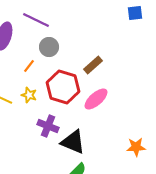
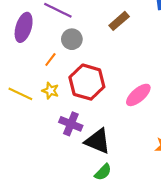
brown rectangle: (93, 65) -> (119, 21), moved
pink ellipse: (96, 99) -> (138, 95), moved

